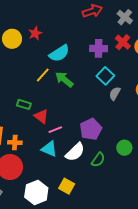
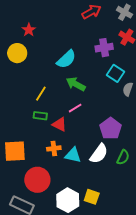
red star: (35, 33) -> (29, 30), moved
yellow line: (43, 75) -> (41, 94), moved
pink line: (55, 130) -> (75, 108), moved
orange cross: (15, 142) -> (54, 148), moved
yellow square: (67, 186) -> (92, 197), moved

